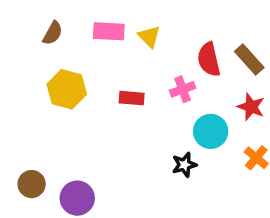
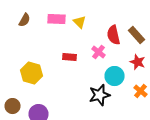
yellow hexagon: (67, 89) -> (32, 73), moved
pink cross: (183, 89) -> (98, 52), turned -32
black star: (184, 165) -> (100, 95), size x1.5

